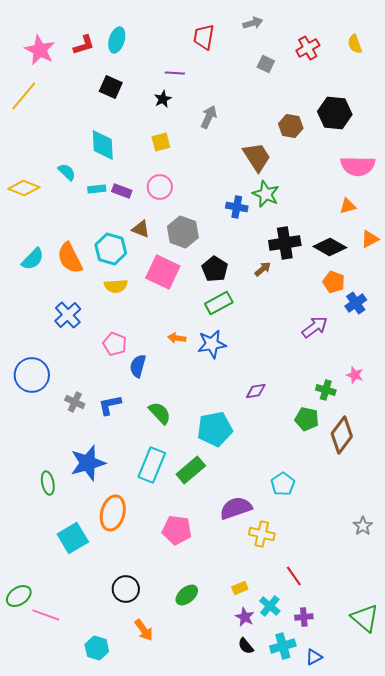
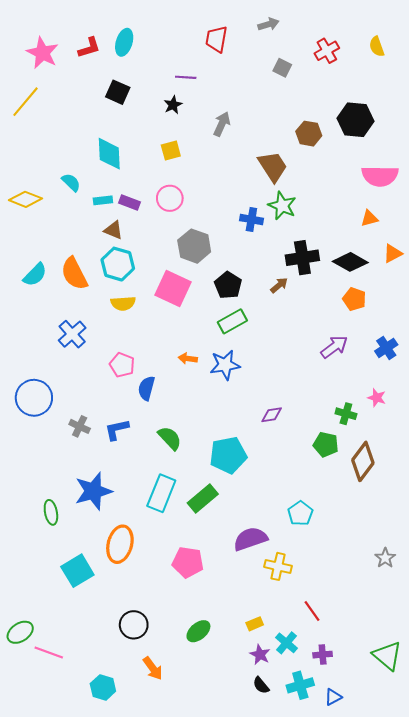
brown triangle: (141, 229) -> (114, 230), moved
blue cross: (356, 303) -> (386, 348), moved

